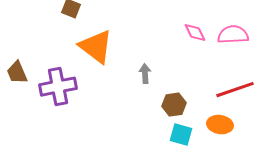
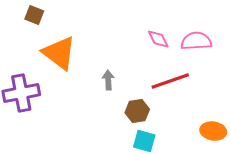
red line: (235, 90) -> (170, 81), moved
orange ellipse: (220, 125) -> (213, 131), moved

